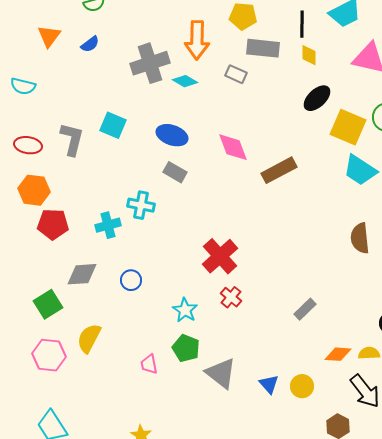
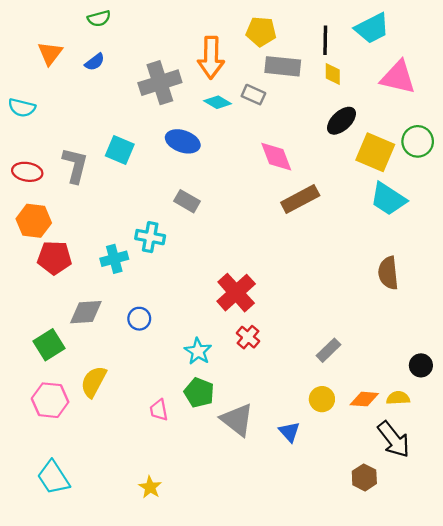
cyan diamond: (185, 81) -> (218, 102), moved
blue ellipse: (172, 135) -> (183, 141), moved
pink diamond: (233, 147) -> (276, 157), moved
yellow circle: (302, 386) -> (322, 399), moved

